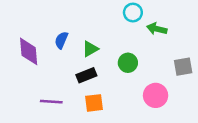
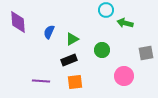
purple diamond: (29, 51) -> (18, 22), moved

